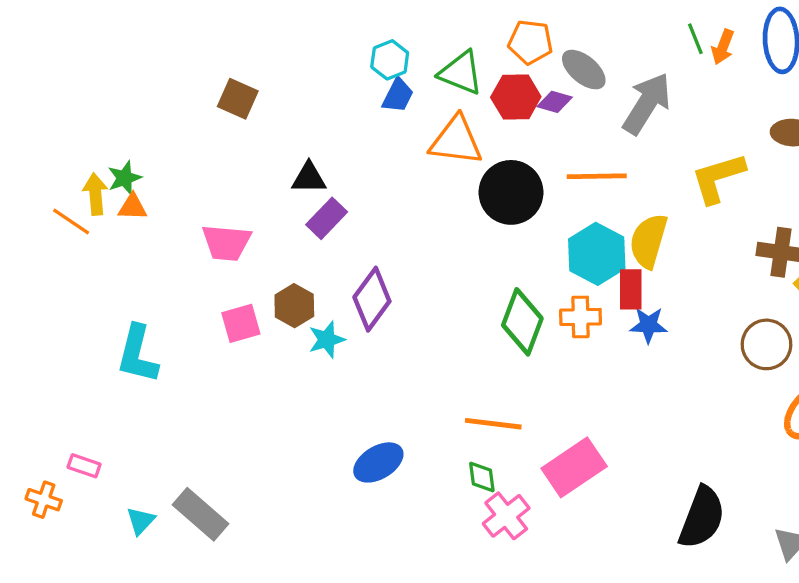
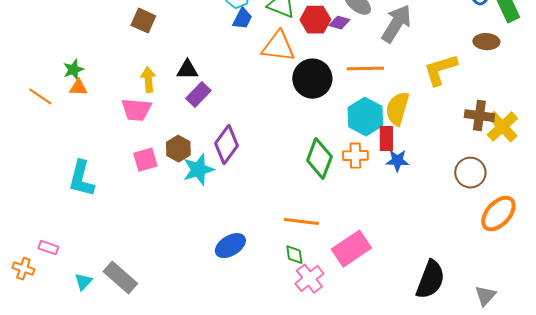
yellow arrow: (95, 194) -> (148, 80), moved
cyan star: (327, 340) -> (198, 170), size x1.4

